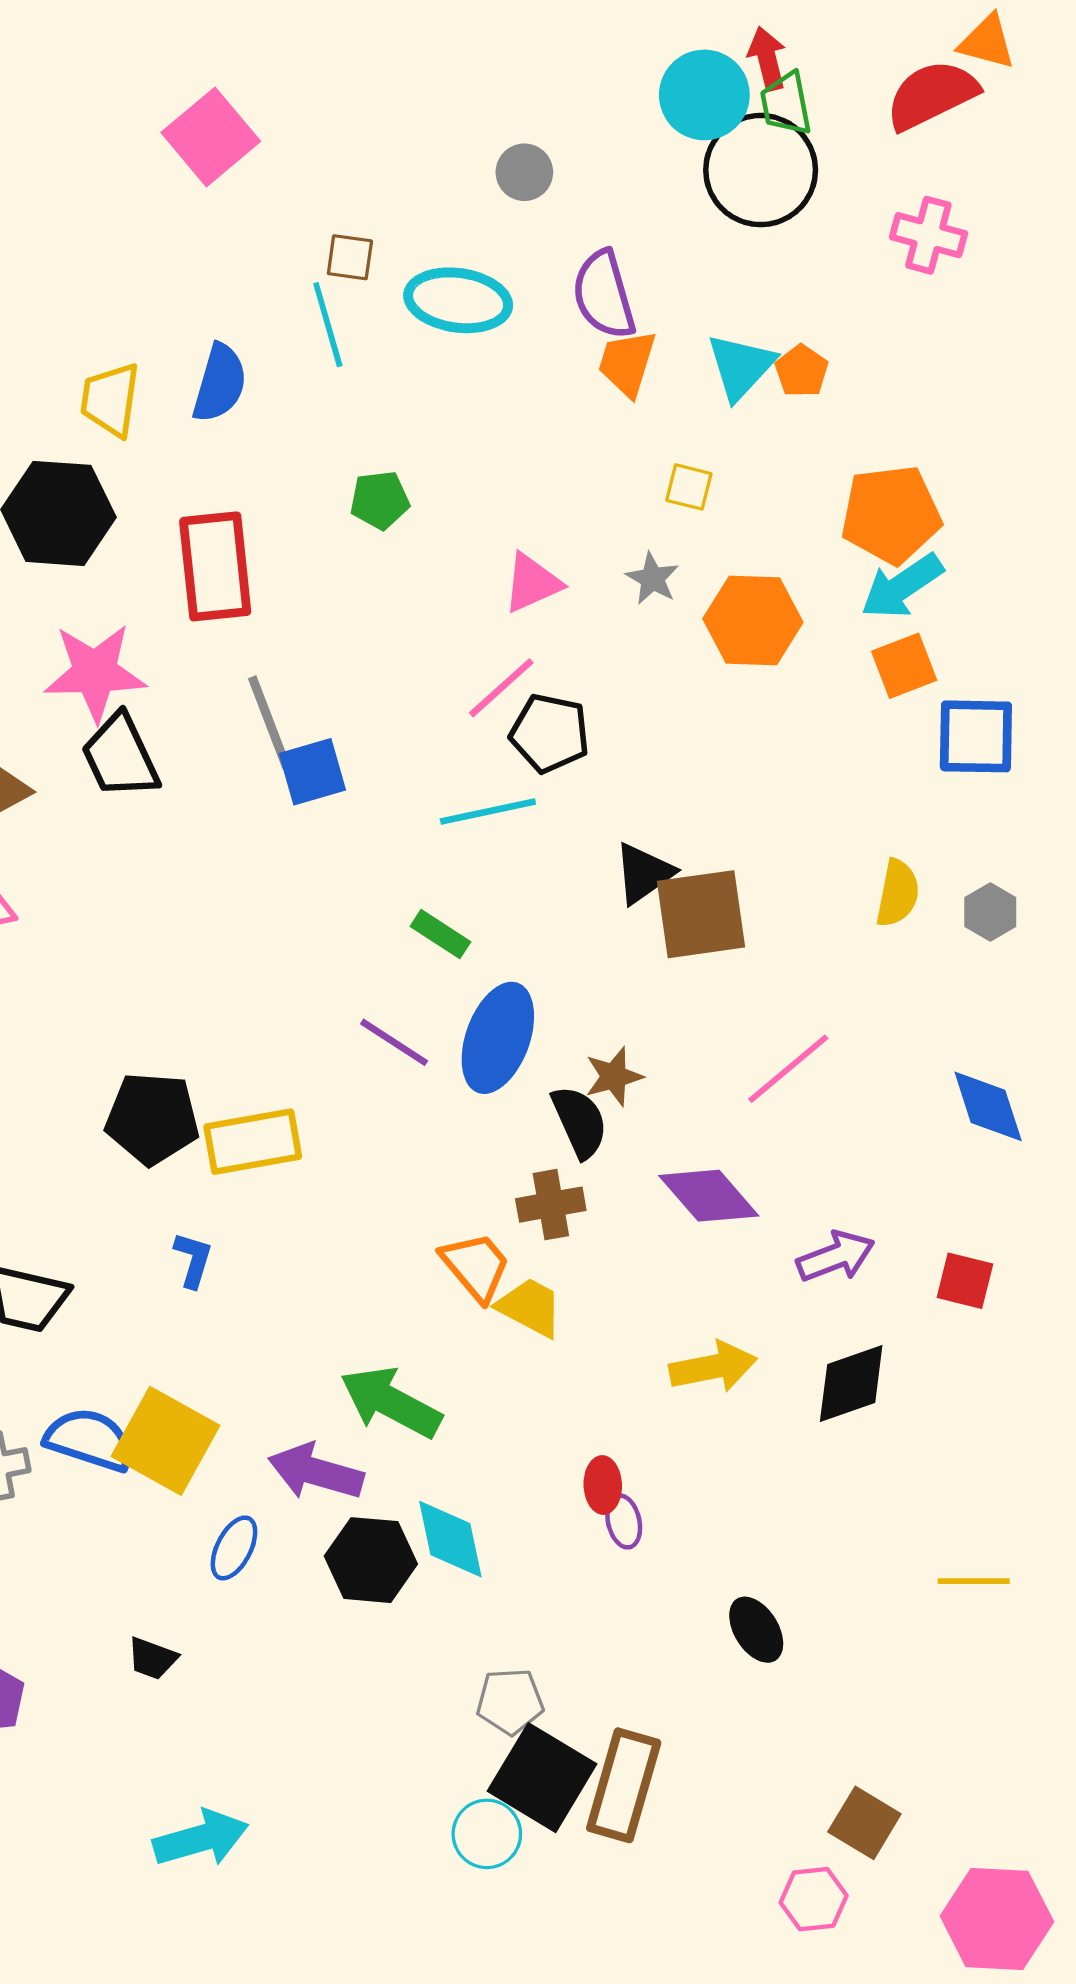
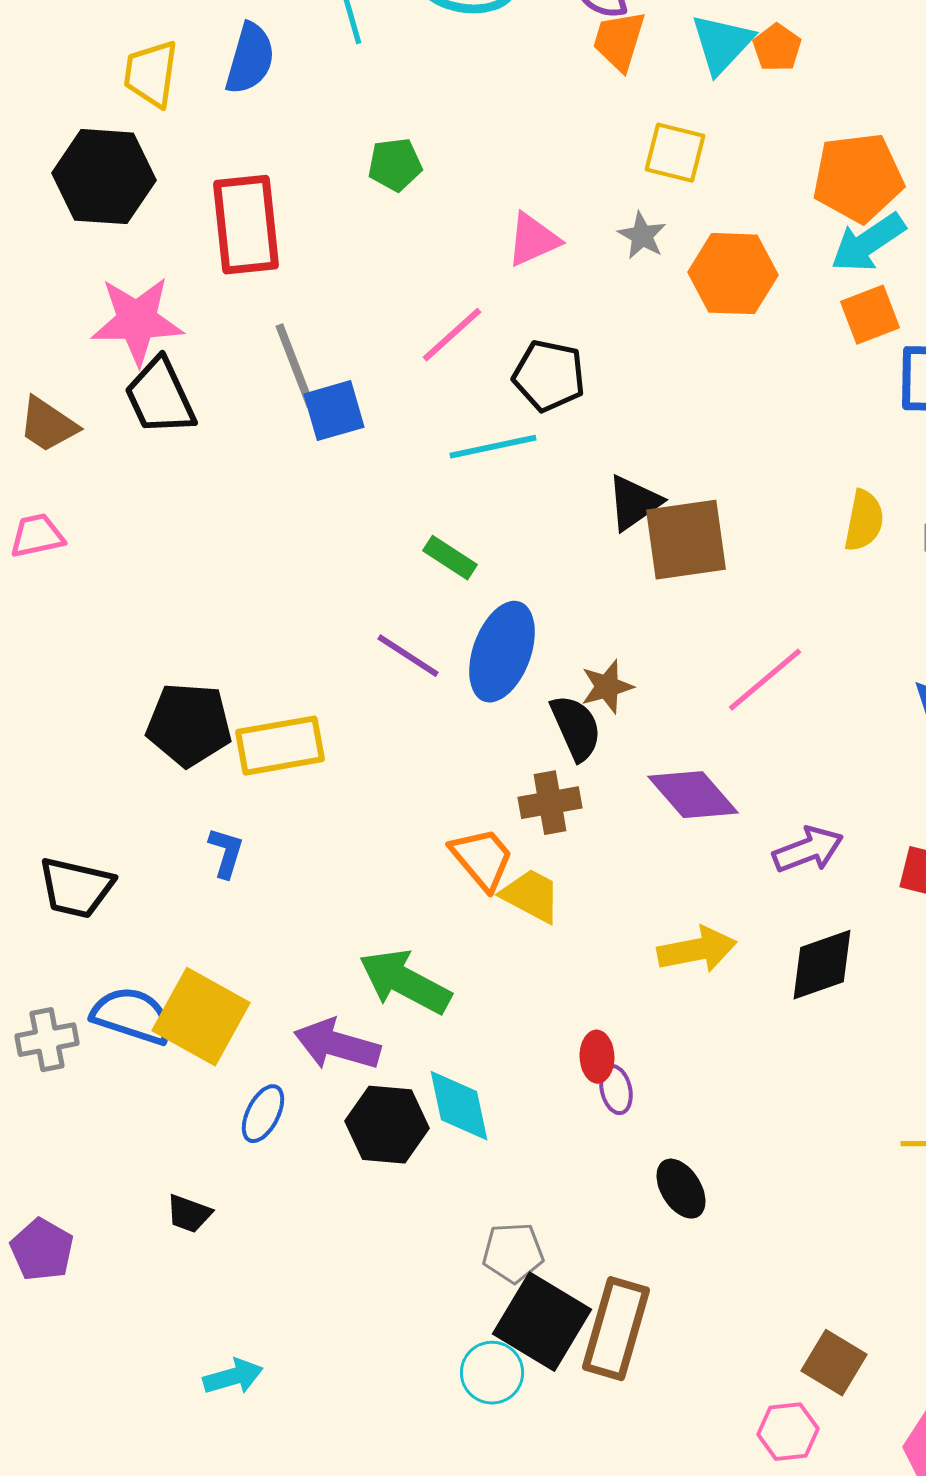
yellow square: (689, 487) -> (675, 153), size x1.4
pink line: (501, 688) -> (452, 335), moved
black ellipse: (756, 1630) -> (681, 1189), moved
cyan arrow: (201, 1838) -> (233, 1377), size x0.7

